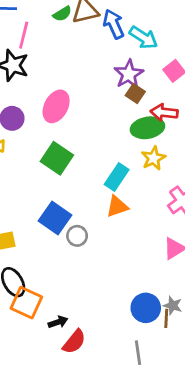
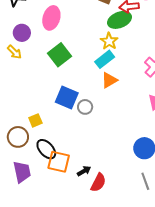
green square: (57, 158) -> (60, 55), turned 30
yellow star: (153, 158) -> (109, 41), moved
cyan rectangle: (117, 177) -> (105, 59), turned 30

